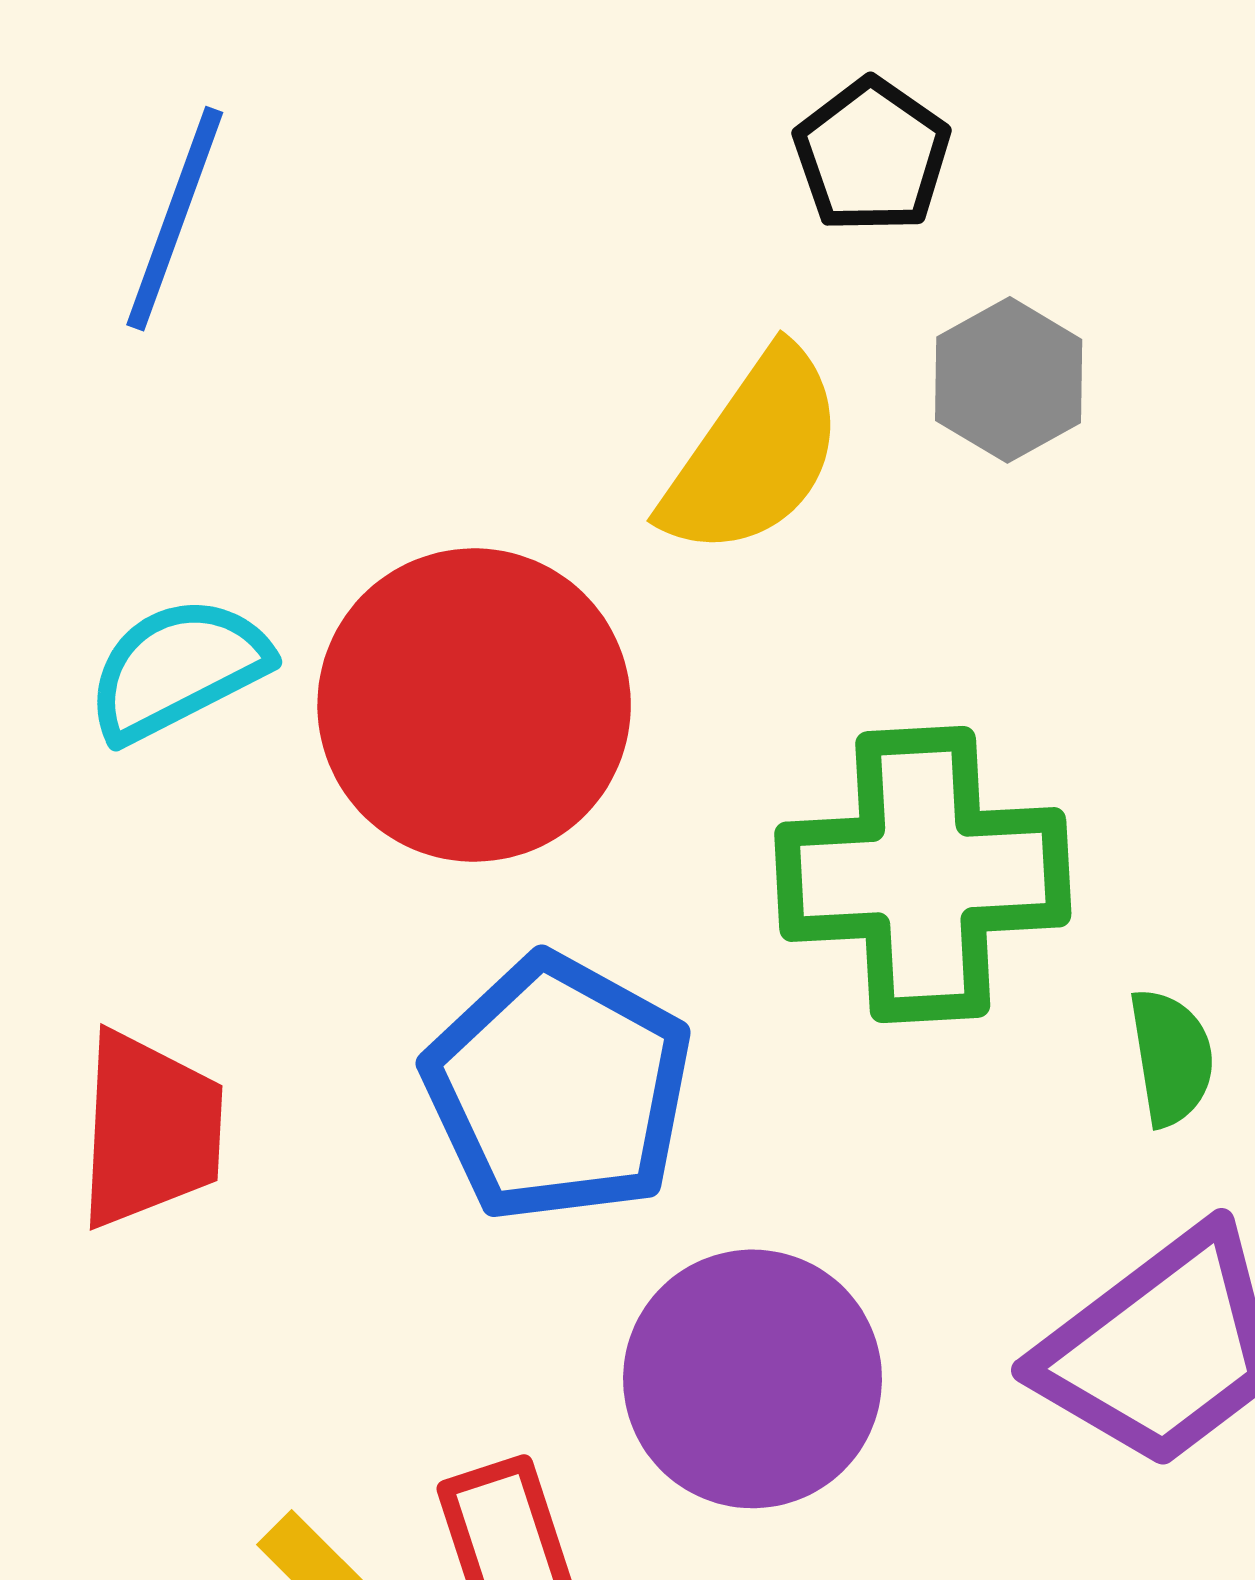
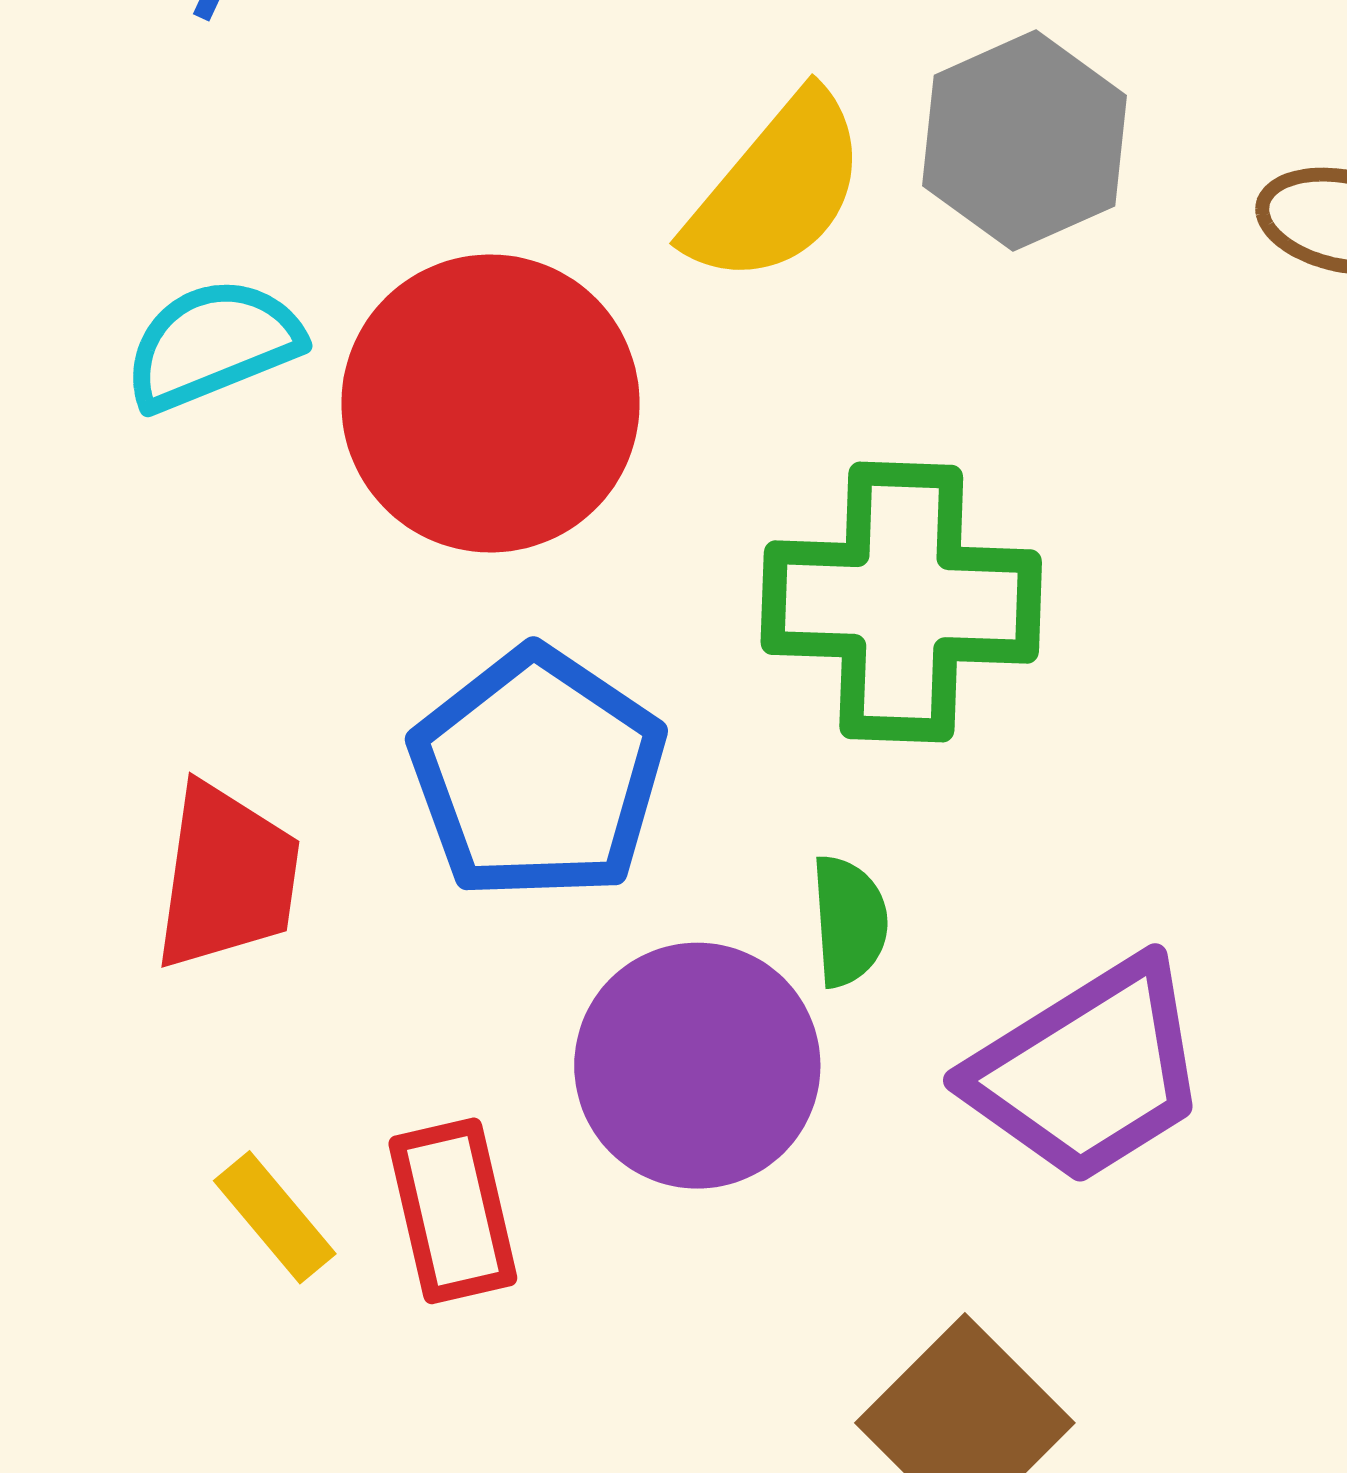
gray hexagon: (1009, 380) -> (1024, 141), size x1.4
green semicircle: (1171, 1057) -> (849, 921), moved
red trapezoid: (150, 1130) -> (227, 877), moved

